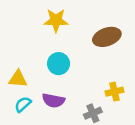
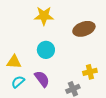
purple semicircle: (53, 101) -> (42, 79), turned -138

